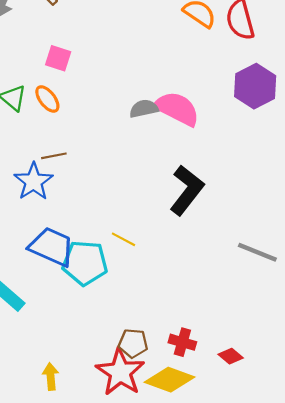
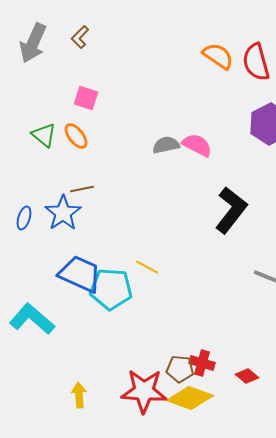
pink semicircle: (177, 109) -> (197, 145), size x0.7
black L-shape: (187, 190) -> (231, 210), moved
brown pentagon: (133, 343) -> (180, 369), moved
red star: (120, 372) -> (144, 391), turned -30

